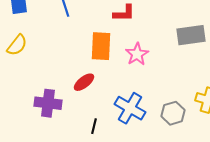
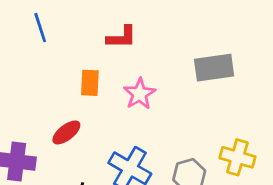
orange rectangle: (101, 46) -> (90, 83), size x0.7

